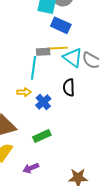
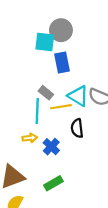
blue rectangle: (61, 25) -> (62, 63), turned 60
yellow line: (58, 48) -> (61, 107), moved
gray rectangle: (43, 52) -> (46, 93), turned 48

